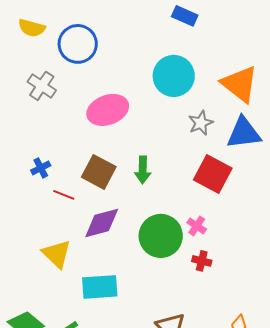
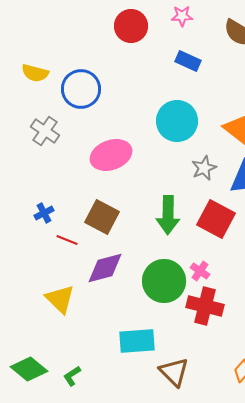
green arrow: (143, 170) -> (168, 215), moved, size x1.4
red cross: (202, 261) -> (205, 306), size x1.8
cyan rectangle: (100, 287) -> (137, 341), moved

